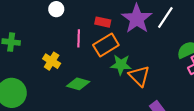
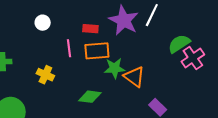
orange rectangle: (106, 45) -> (97, 51), turned 35
green diamond: (78, 84) -> (90, 97), moved

